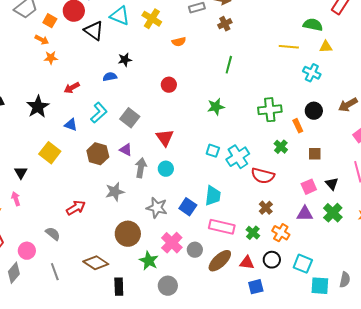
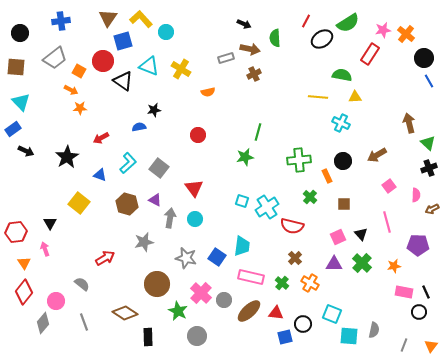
green line: (229, 65) -> (258, 132), moved
black circle: (272, 260) -> (303, 324), moved

